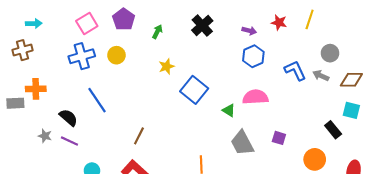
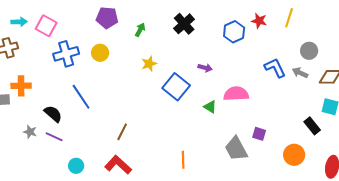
purple pentagon: (124, 19) -> (107, 18), turned -30
pink square: (87, 24) -> (46, 26), moved, turned -30
purple arrow: (249, 31) -> (205, 68), moved
blue hexagon: (253, 56) -> (234, 32), moved
gray trapezoid: (242, 143) -> (236, 149), moved

